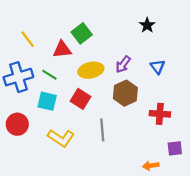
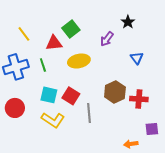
purple arrow: (123, 64) -> (107, 39), moved
green line: (49, 75) -> (43, 65), turned 40
brown hexagon: (125, 93) -> (115, 92), moved
red square: (80, 99) -> (71, 96), moved
cyan square: (47, 101) -> (49, 95), moved

